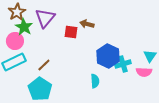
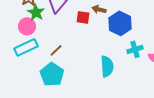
blue hexagon: (108, 56) -> (120, 23), moved
cyan semicircle: (95, 81) -> (107, 66), size x1.5

